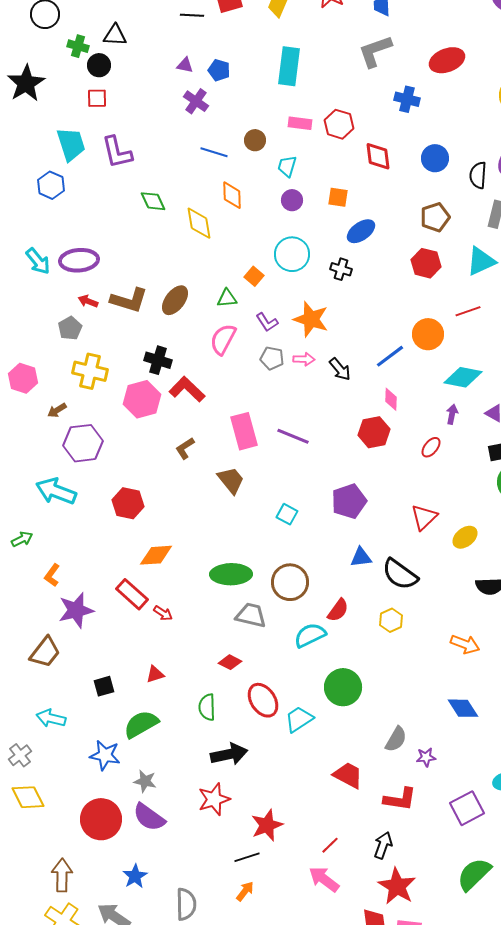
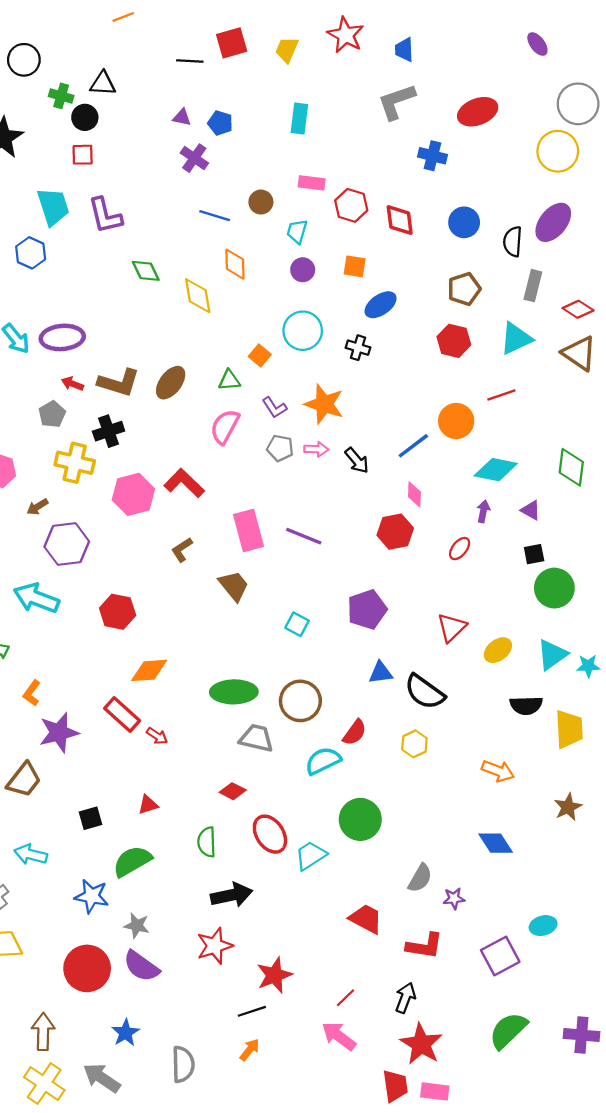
cyan rectangle: (289, 66) -> (299, 119), size x0.7
red hexagon: (339, 124) -> (351, 205), moved
black cross: (158, 360) -> (109, 431), moved, turned -36

